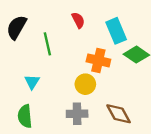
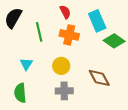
orange cross: (98, 60) -> (69, 35), moved
yellow circle: (85, 84) -> (61, 66), moved
brown diamond: (119, 114) -> (99, 78), moved

